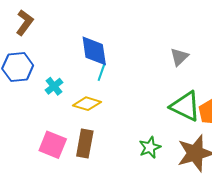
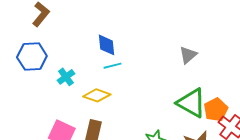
blue diamond: (94, 51) -> (106, 45), size x0.7
cyan line: (102, 72) -> (112, 66), turned 54

